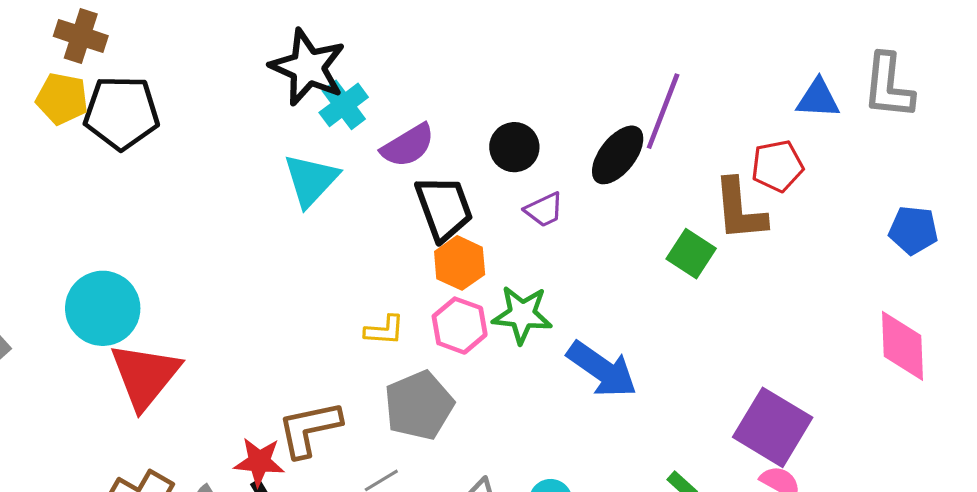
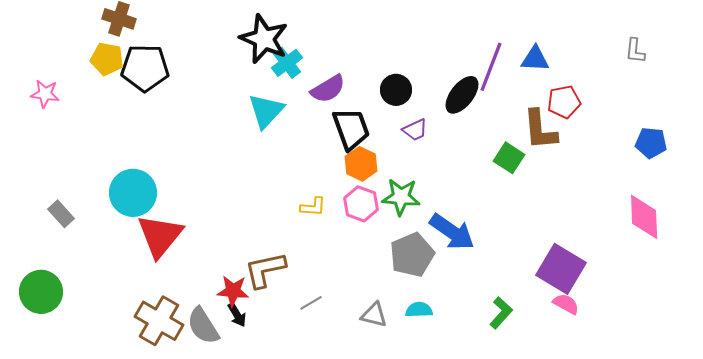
gray L-shape: (888, 86) -> (635, 51), size x0.6
blue triangle: (818, 99) -> (535, 59), moved
gray pentagon: (419, 405) -> (412, 255), moved

